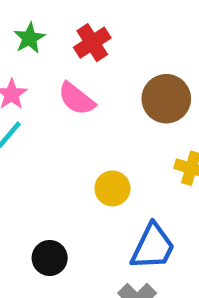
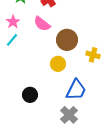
brown circle: (166, 99) -> (67, 40), moved

